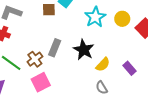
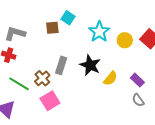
yellow circle: (122, 19) -> (125, 40), moved
gray semicircle: (102, 88) -> (138, 100), moved

